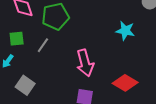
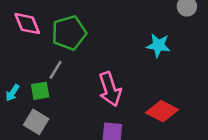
green square: (17, 39) -> (40, 91), moved

